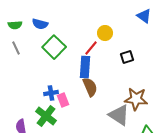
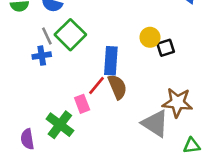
yellow circle: (105, 33) -> (150, 37), moved
gray line: (16, 48) -> (47, 36), moved
red line: (91, 48) -> (96, 86), moved
blue cross: (51, 93) -> (42, 56), moved

